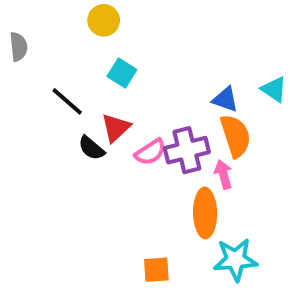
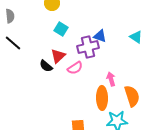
blue triangle: (225, 99) -> (100, 36), moved
black line: (67, 101) -> (13, 43), moved
orange semicircle: (235, 136) -> (132, 96), moved
purple cross: (187, 150) -> (88, 47), moved

